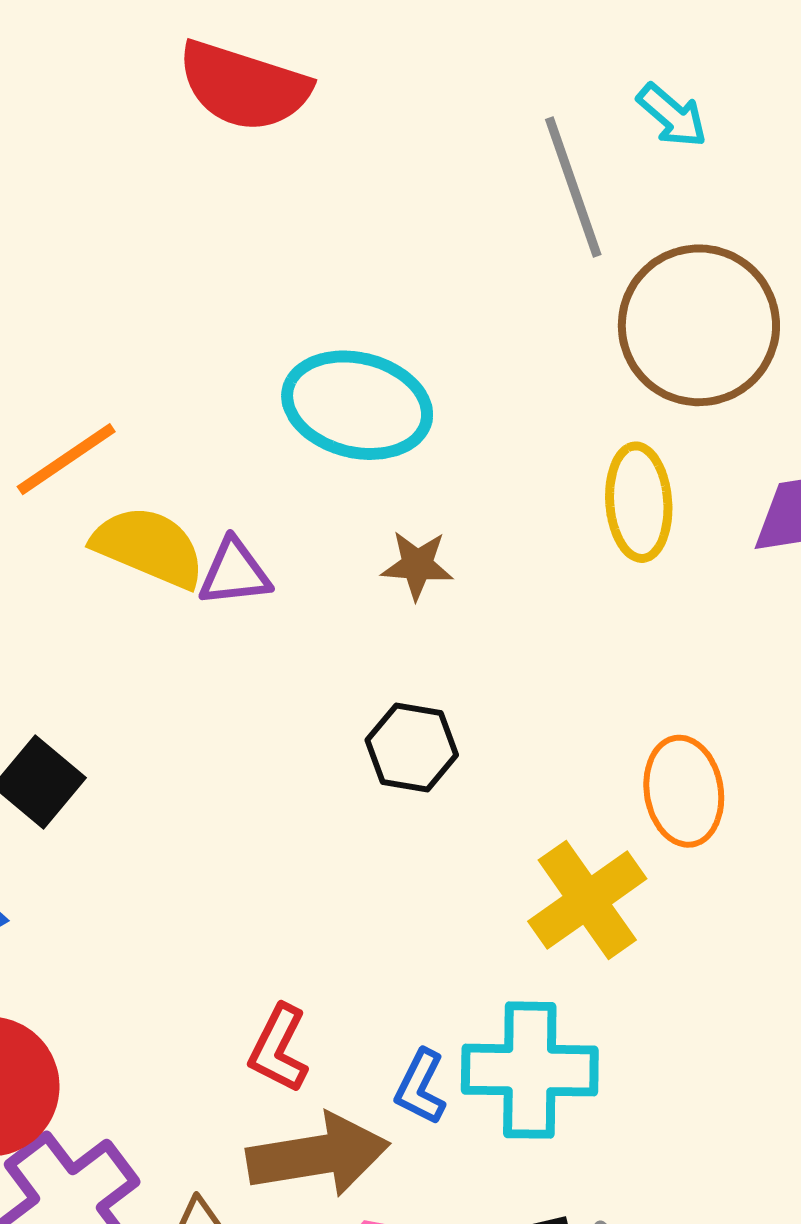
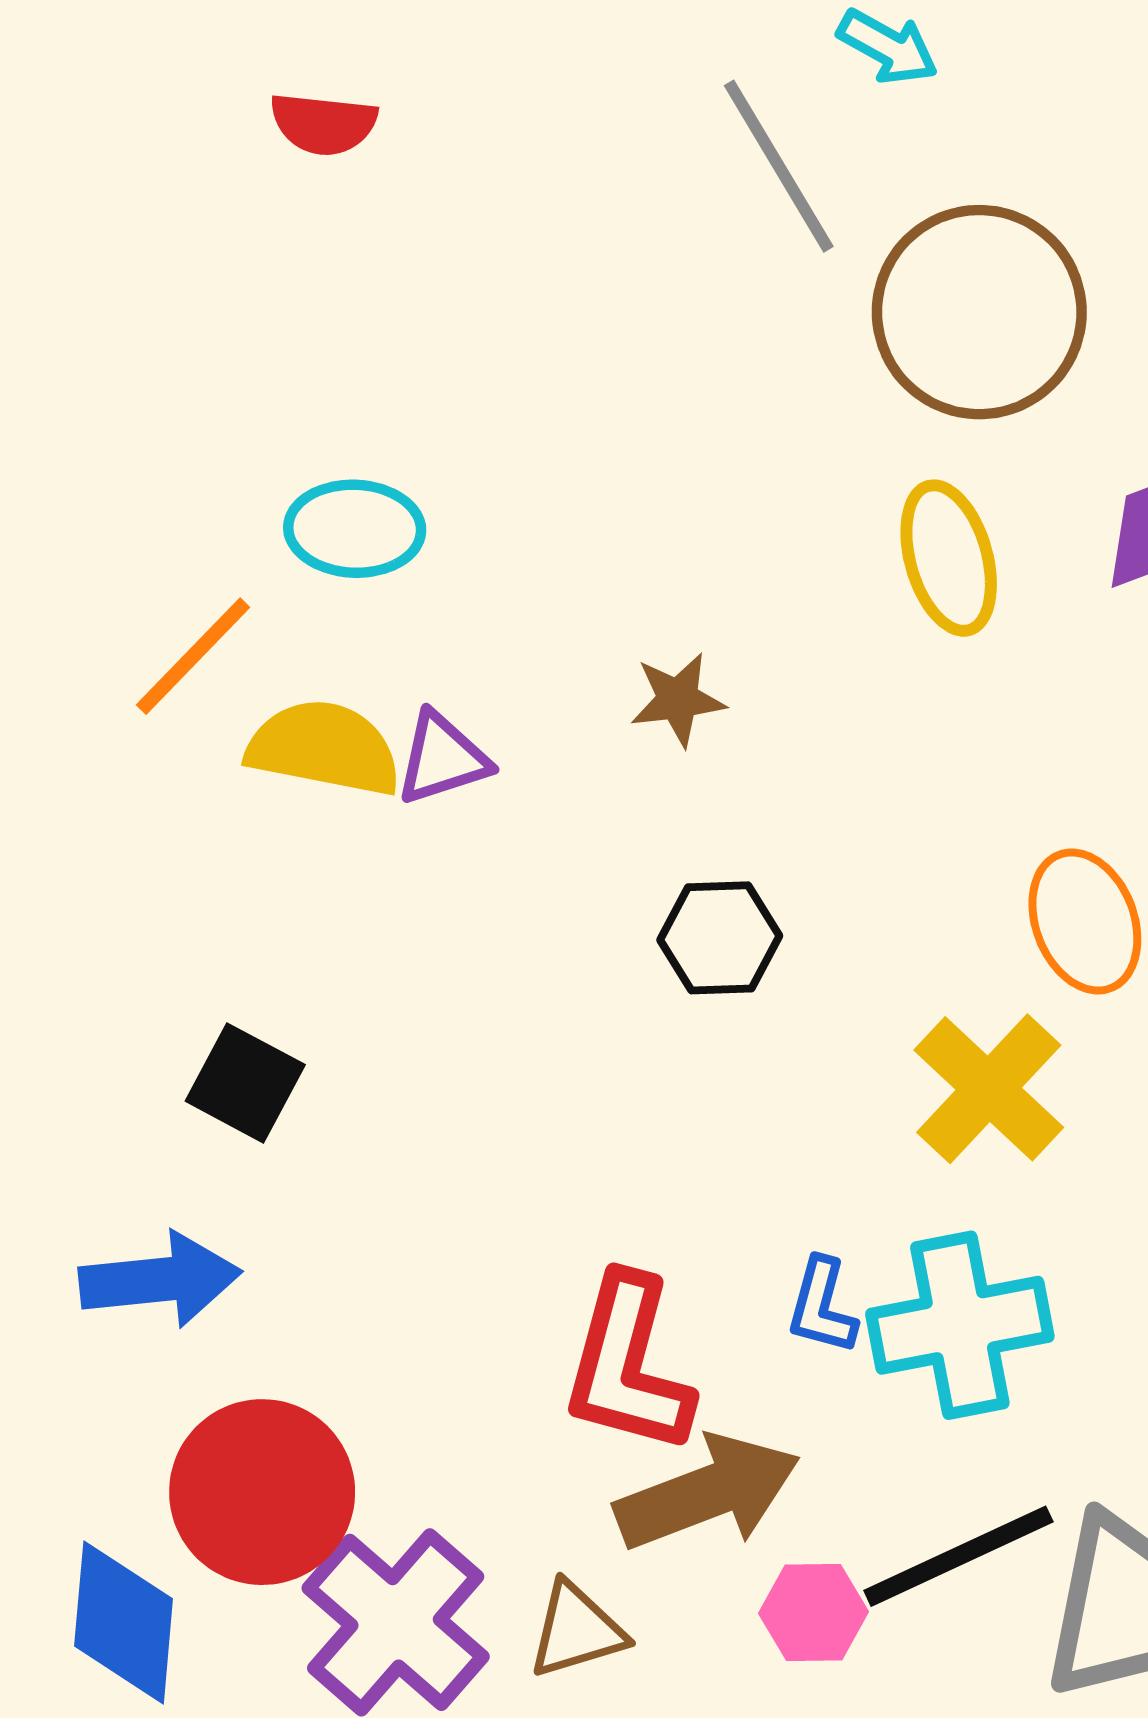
red semicircle: (244, 86) -> (323, 124), size x0.6
cyan ellipse: (357, 405) -> (355, 529), moved, size x0.7
red L-shape: (279, 1049) -> (628, 1365), size x1.6
blue L-shape: (421, 1087) -> (822, 1306), moved

